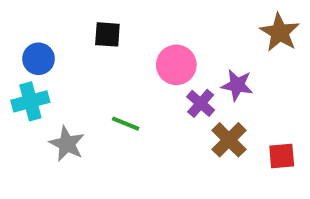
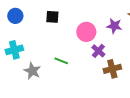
blue circle: (39, 59) -> (15, 16), moved
purple star: (237, 85) -> (114, 26), moved
brown cross: (229, 140) -> (112, 69), turned 30

